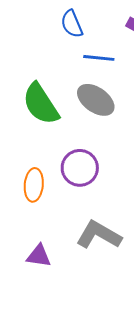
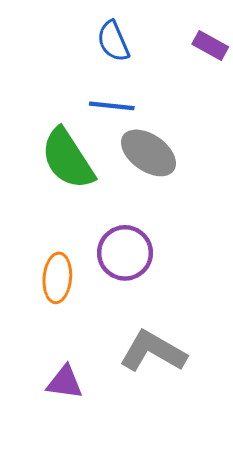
blue line: (99, 58) -> (112, 106), moved

